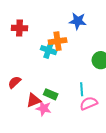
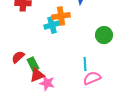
cyan cross: (49, 50) -> (52, 25), turned -35
green rectangle: (51, 94) -> (33, 64), moved, turned 40

